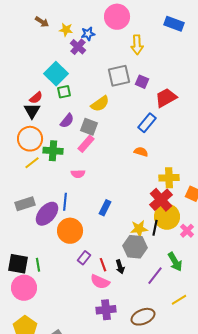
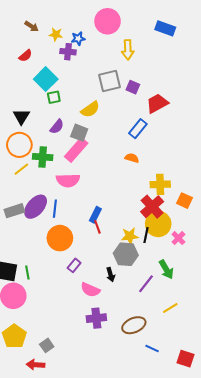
purple cross: (78, 47) -> (68, 52), turned -35
red semicircle: (36, 98) -> (25, 56), moved
pink rectangle: (86, 144) -> (76, 150), size x1.4
pink semicircle: (78, 174) -> (68, 180), size x1.6
purple ellipse: (47, 214) -> (36, 207), moved
red line: (103, 265) -> (97, 227), moved

